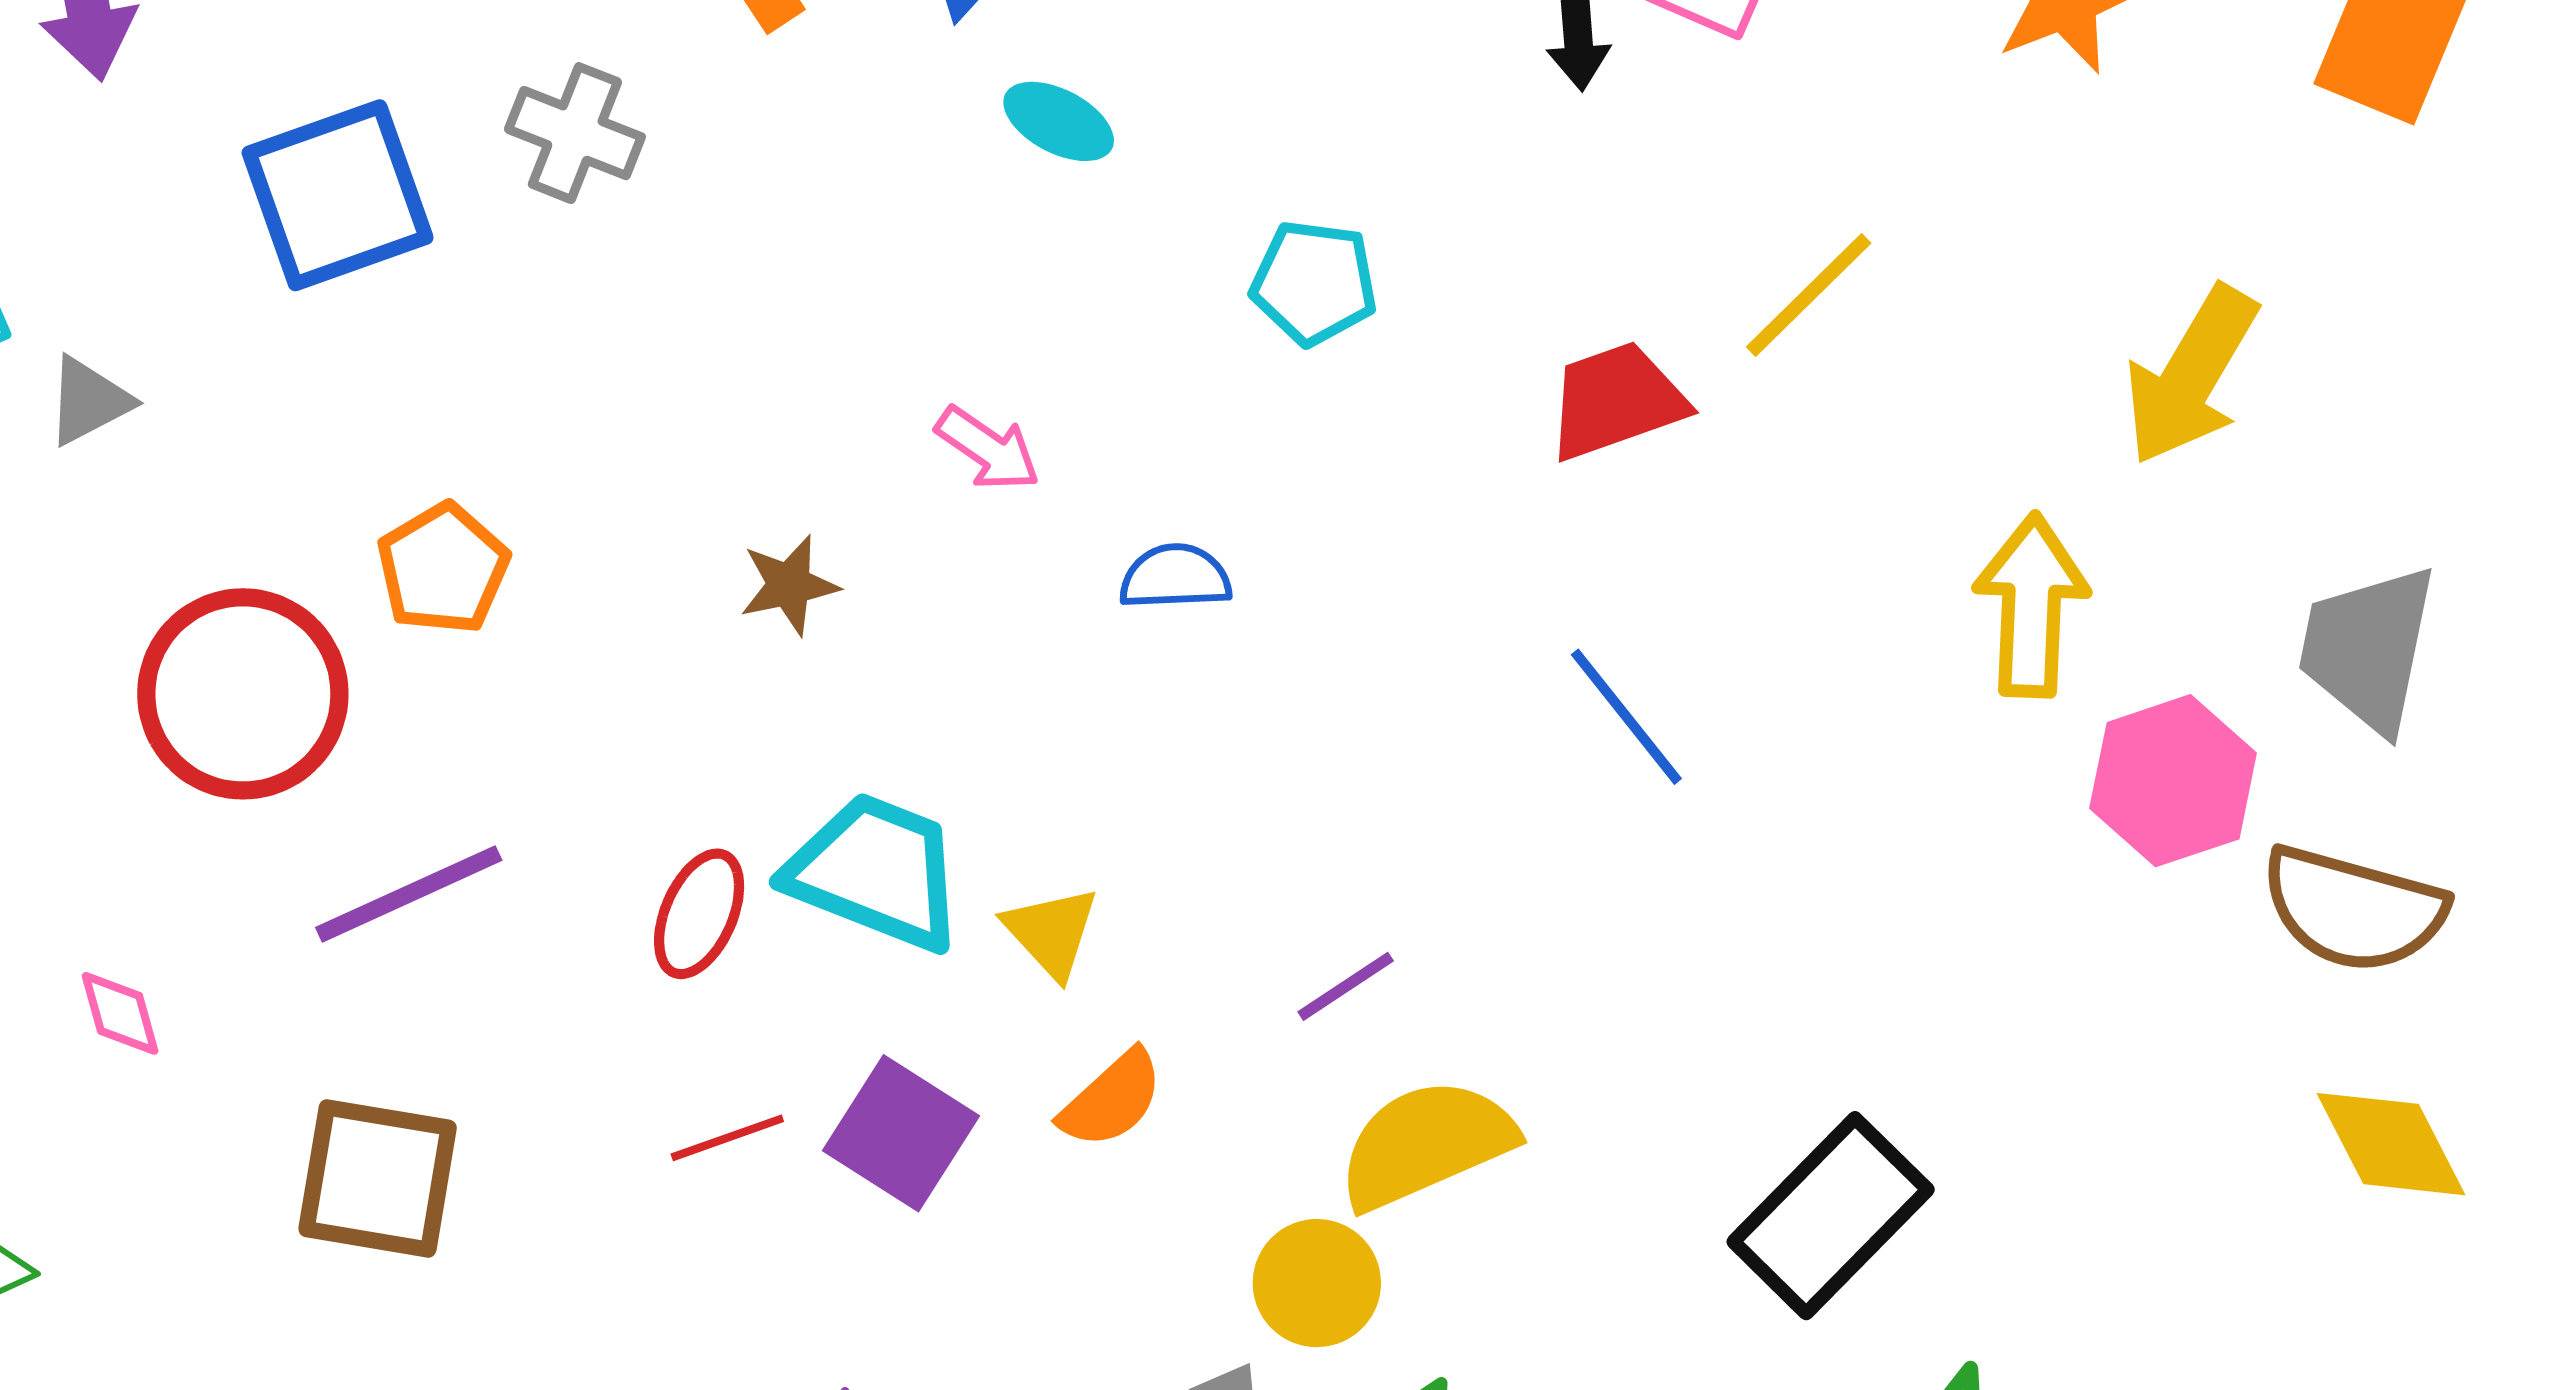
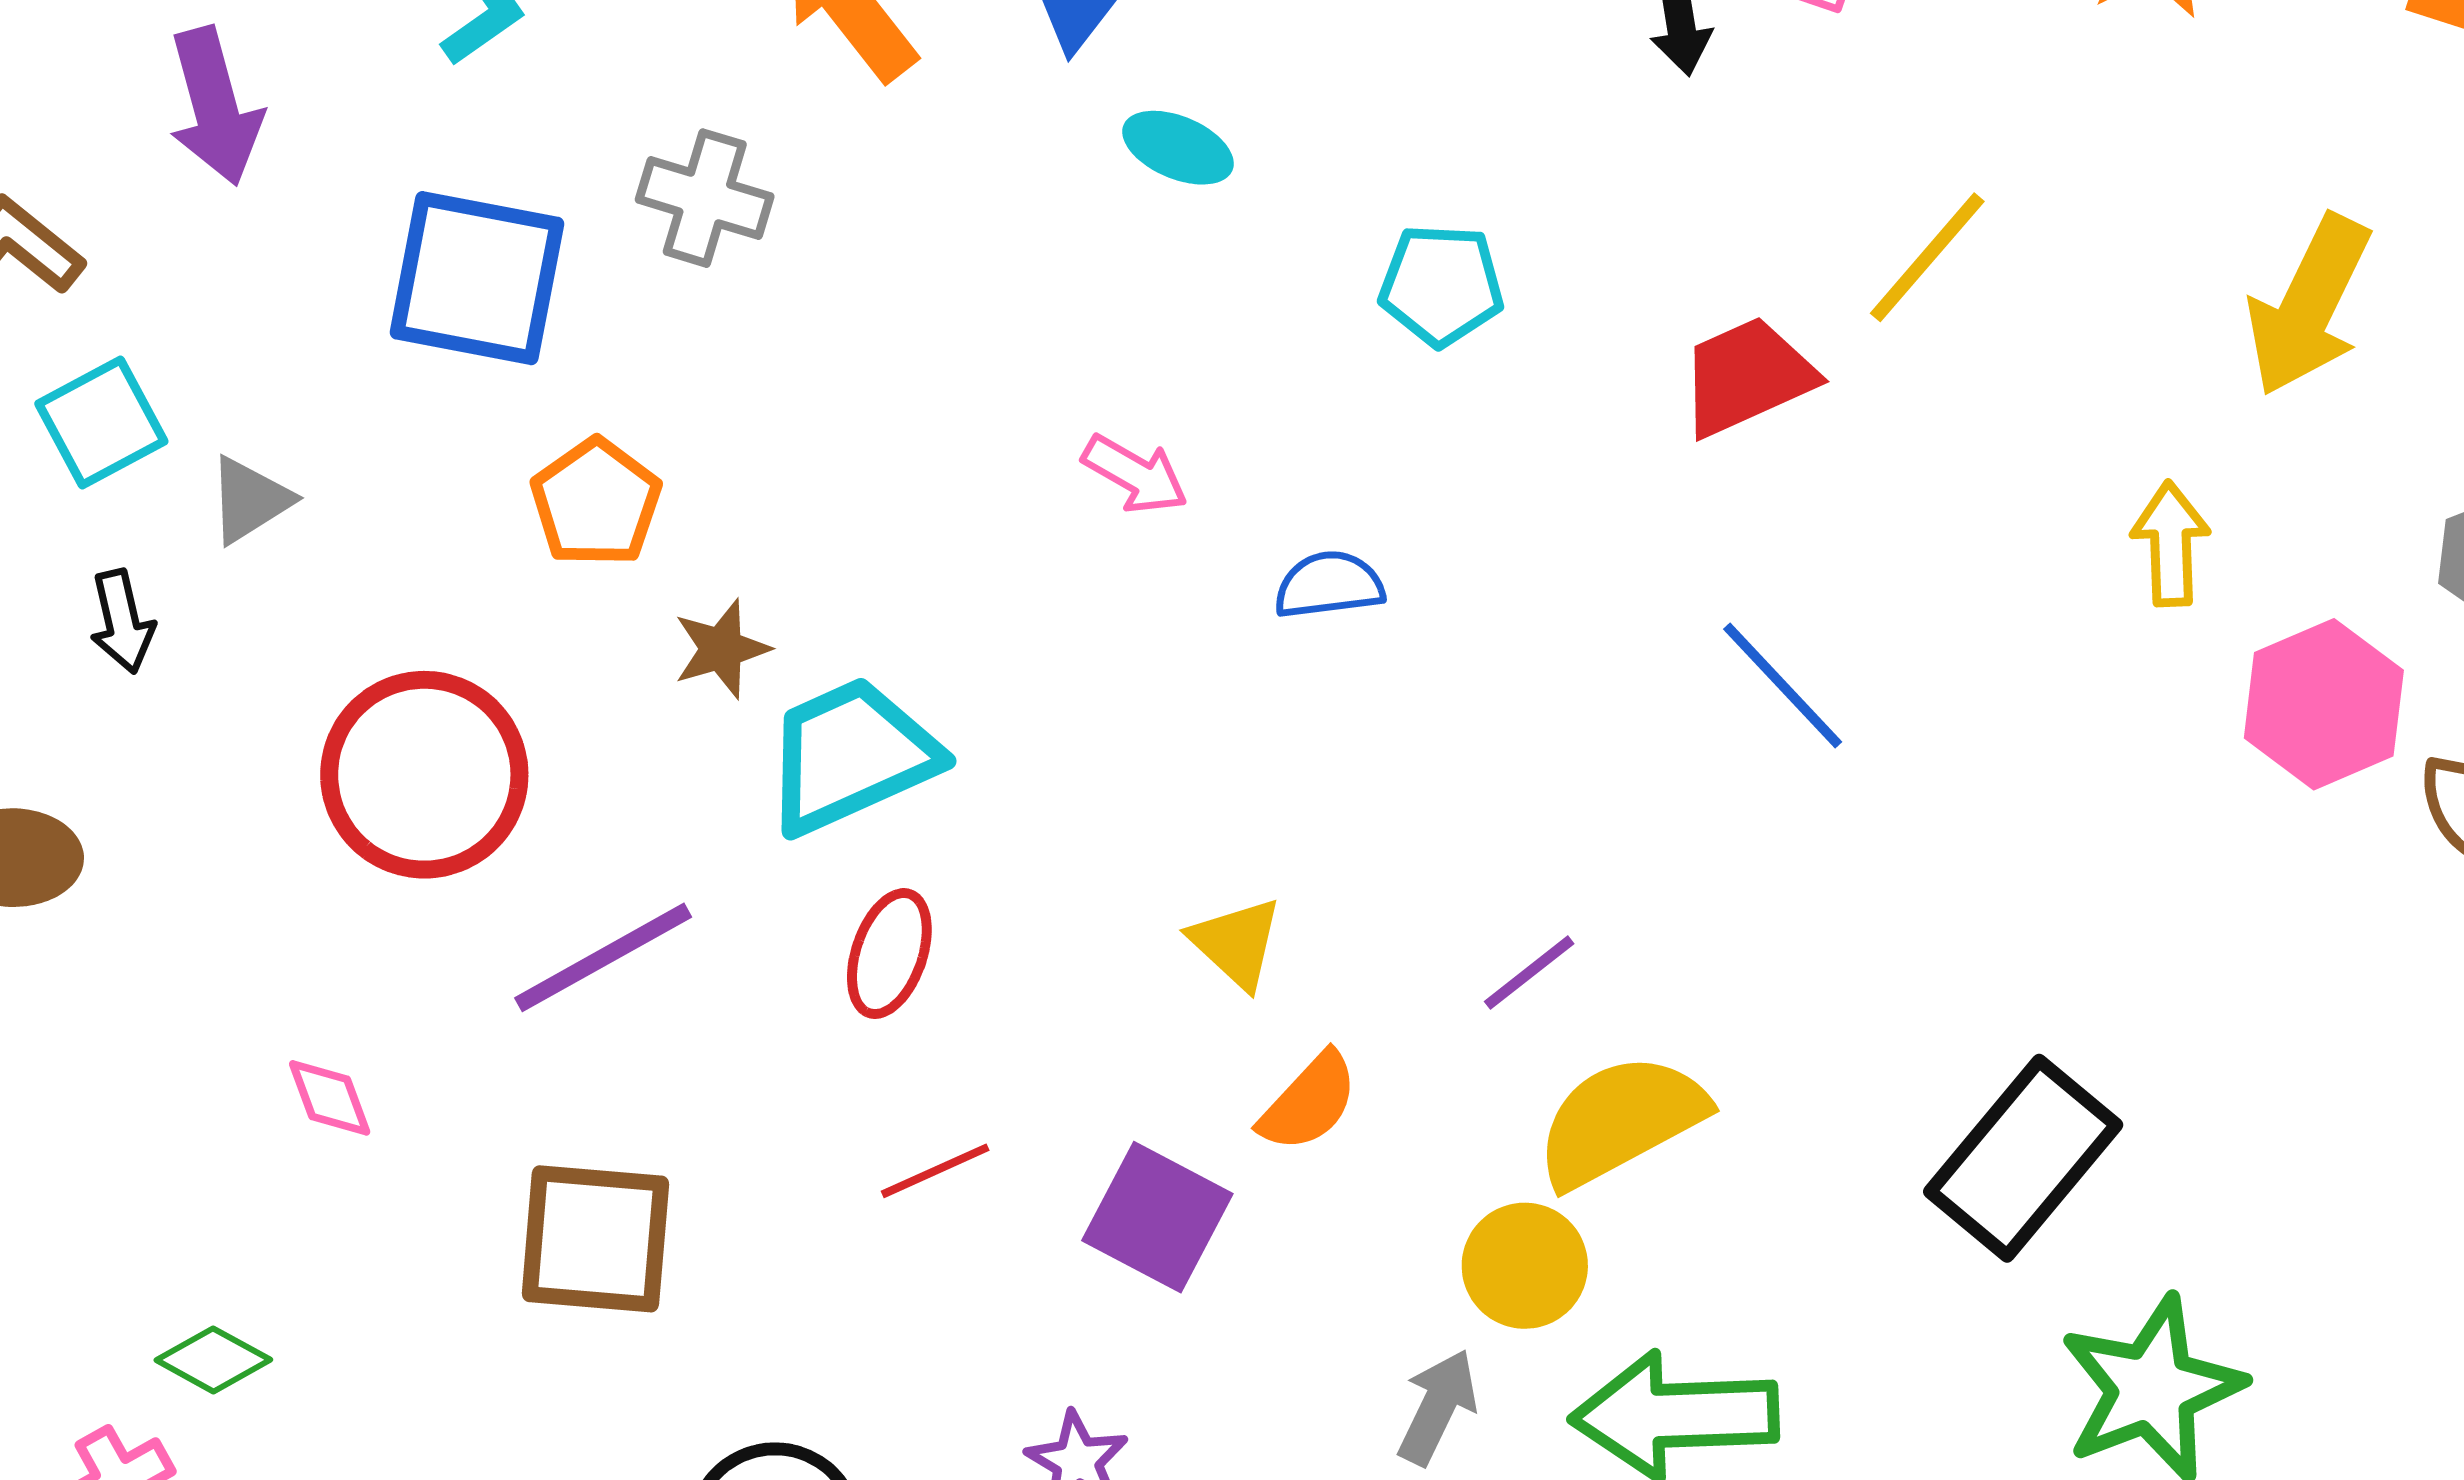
blue square: (338, 195) -> (477, 278), turned 35
orange pentagon: (443, 569) -> (596, 503), moved
brown star: (789, 585) -> (721, 649), moved
yellow arrow: (2031, 605) -> (2171, 544), size x0.7
cyan trapezoid: (876, 872) -> (851, 756), moved, turned -41
purple square: (901, 1133) -> (1157, 1217), moved

